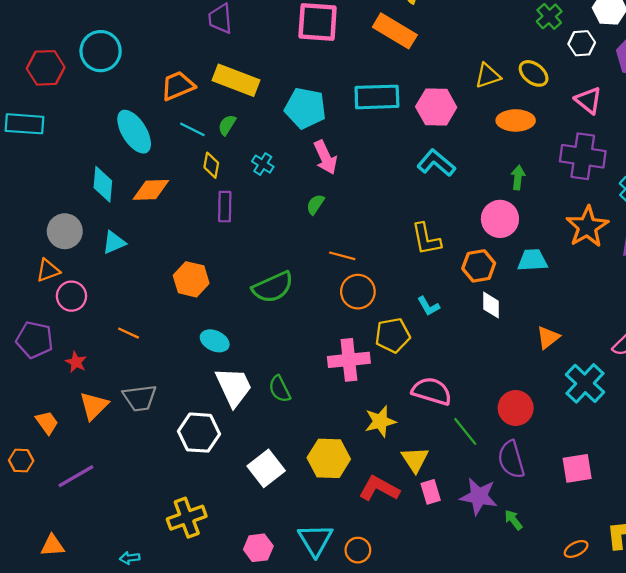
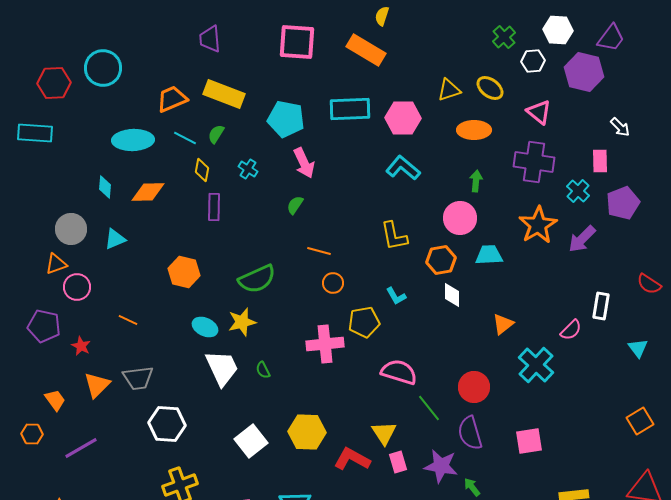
cyan ellipse: (134, 132) -> (133, 140), turned -60
cyan diamond: (103, 184) -> (105, 187), size x0.7
orange circle: (358, 292) -> (333, 283), size x0.7
green semicircle: (280, 389) -> (263, 370), size x0.7
yellow star: (380, 421) -> (242, 322), moved
white hexagon: (199, 433) -> (167, 424), moved

